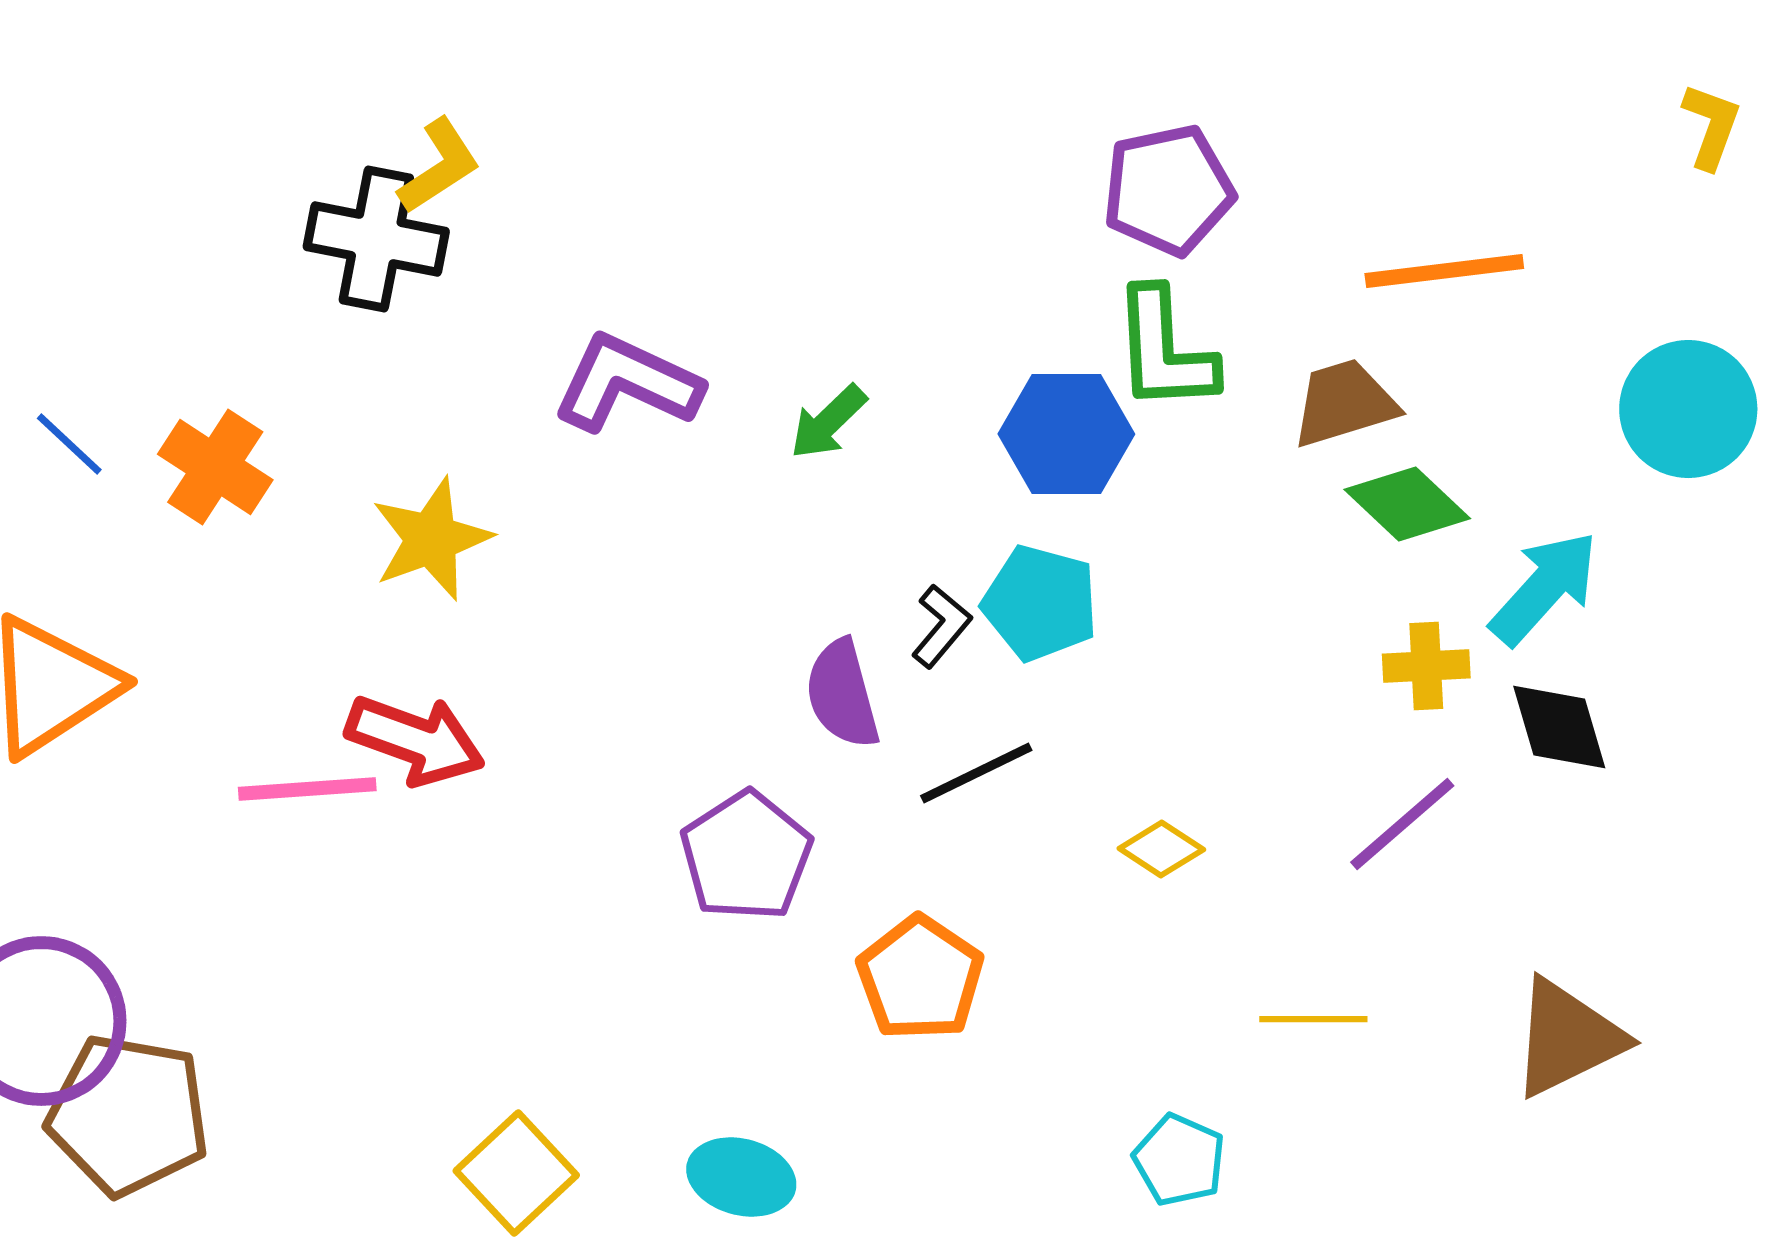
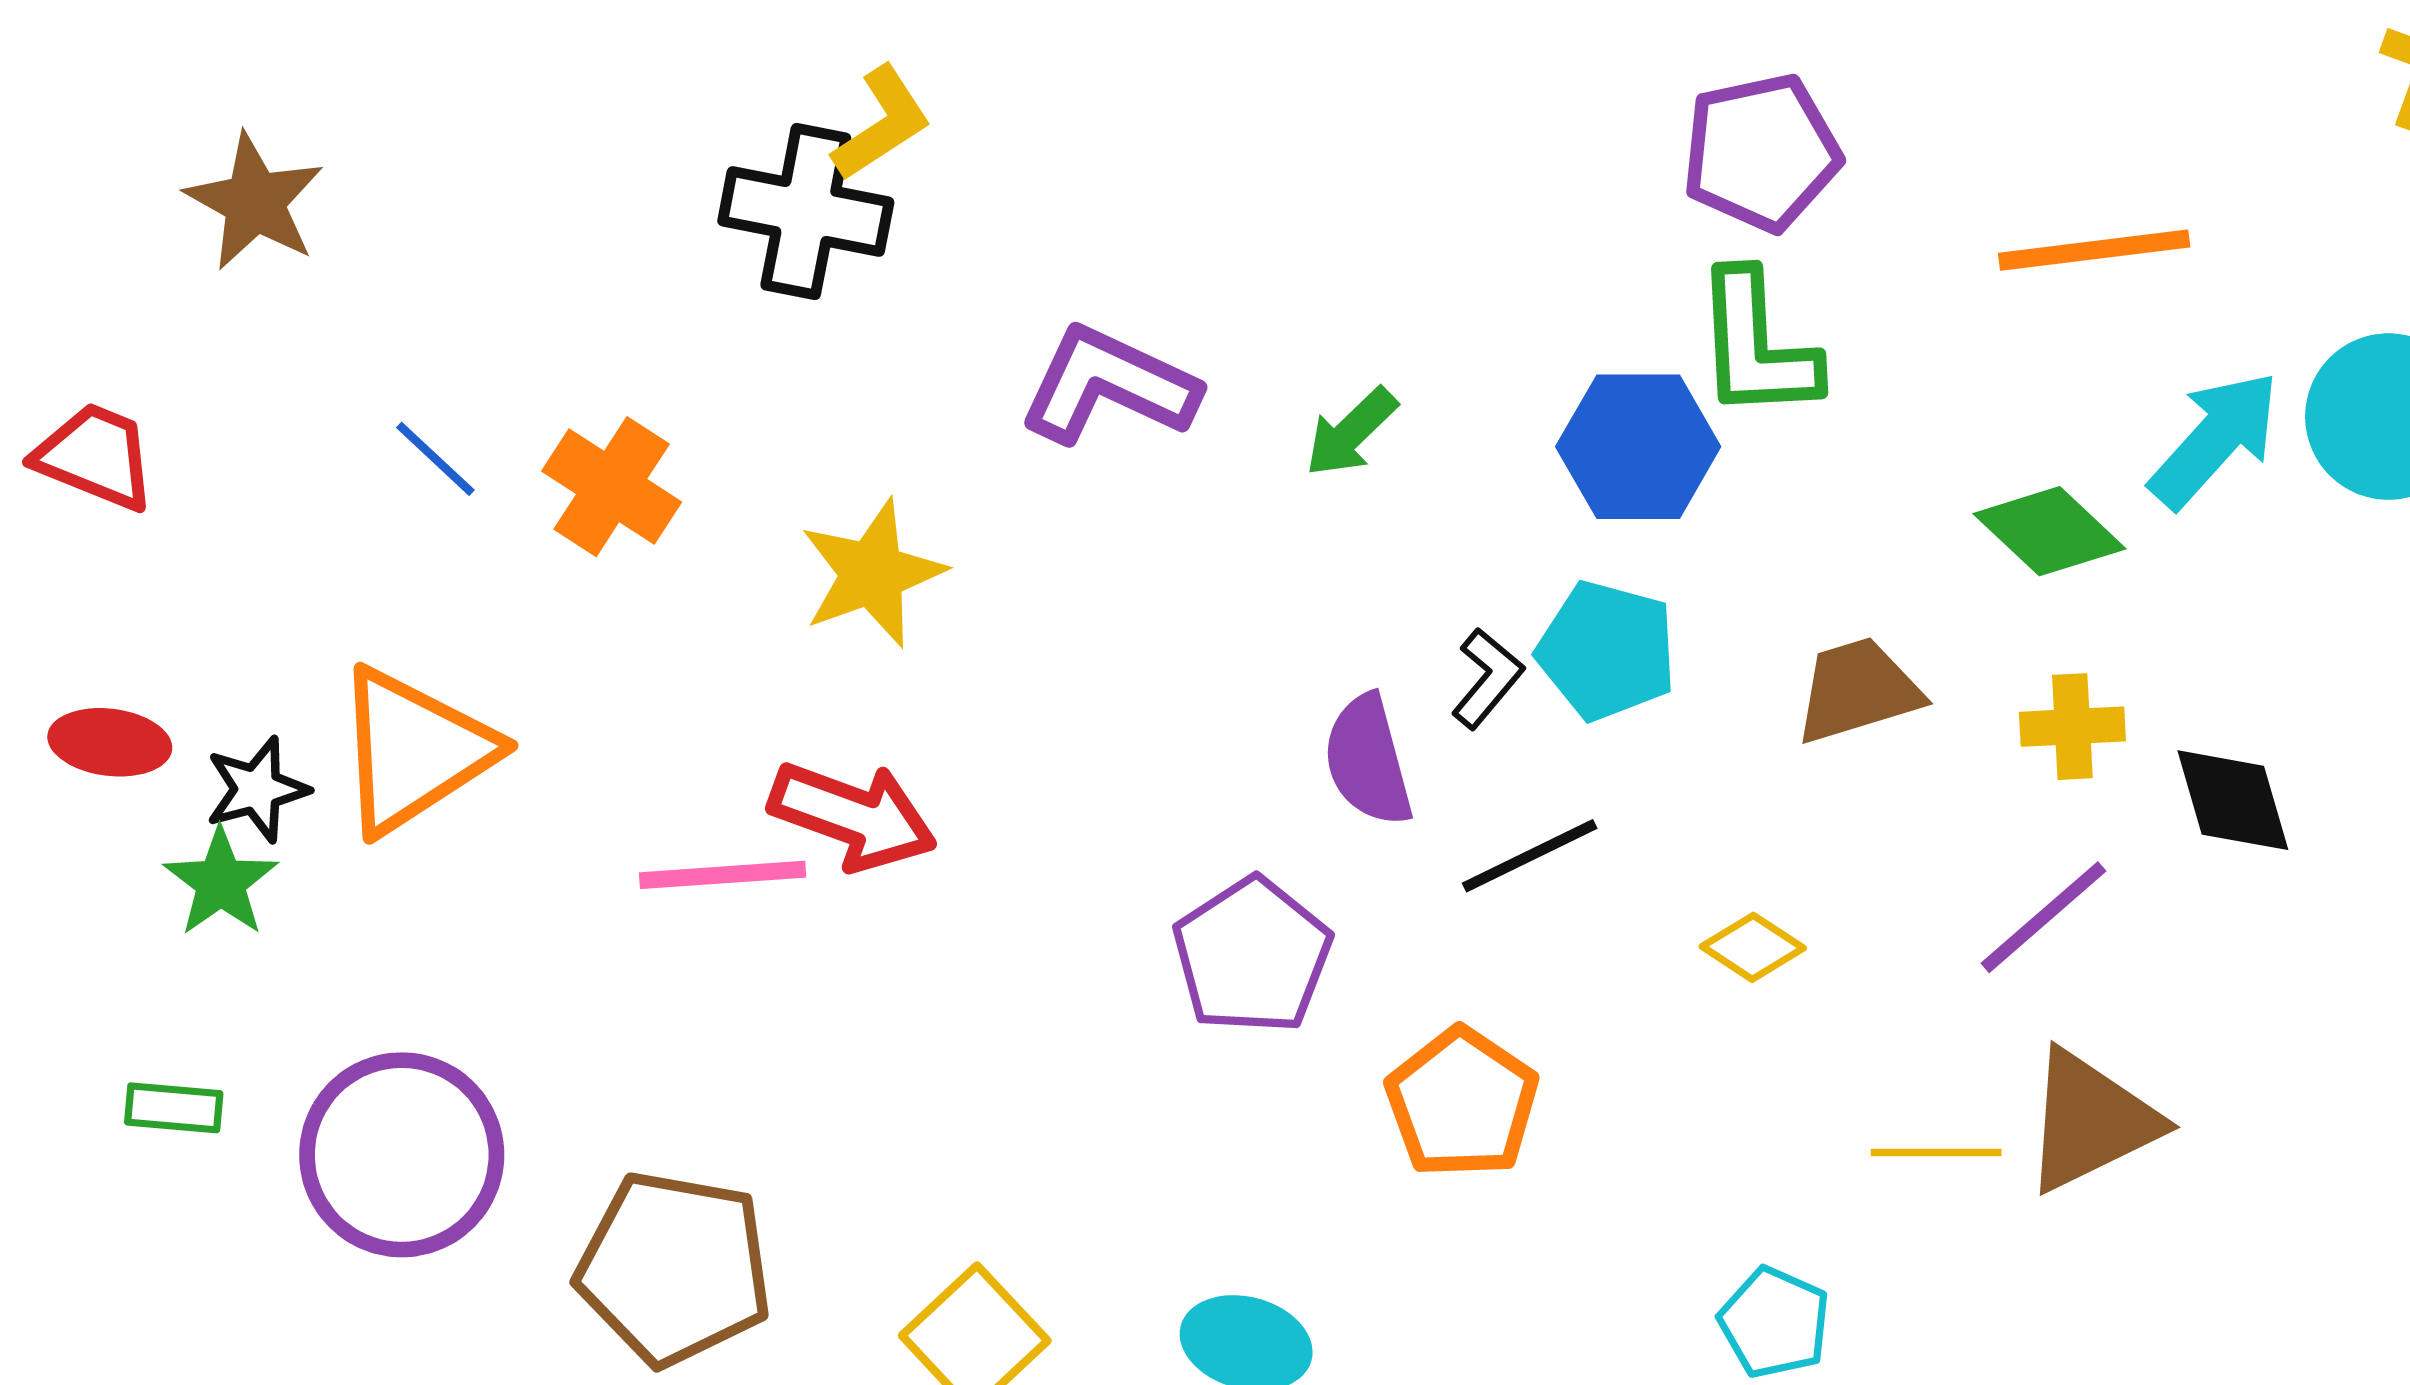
brown trapezoid: (1344, 403) -> (1858, 690), moved
cyan arrow: (1544, 588) -> (2215, 440), moved
brown triangle: (1567, 1038) -> (2091, 1121), moved
brown pentagon: (128, 1115) -> (674, 1268), moved

